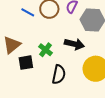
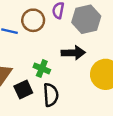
black semicircle: (59, 74) -> (51, 95), moved

